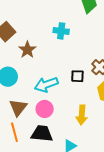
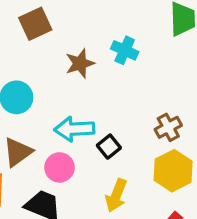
brown star: (27, 50) -> (80, 63), moved
black square: (77, 76) -> (109, 147), moved, turned 32

